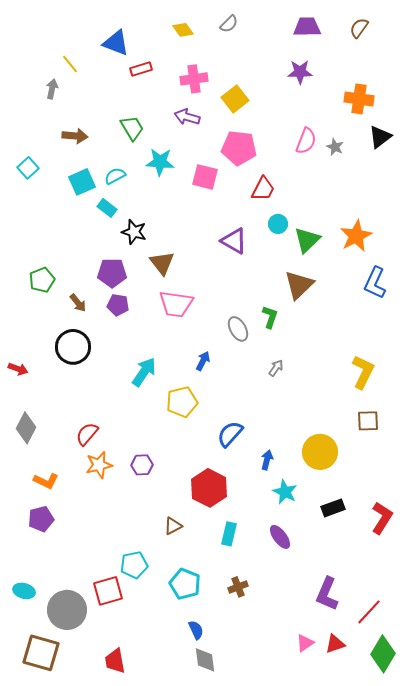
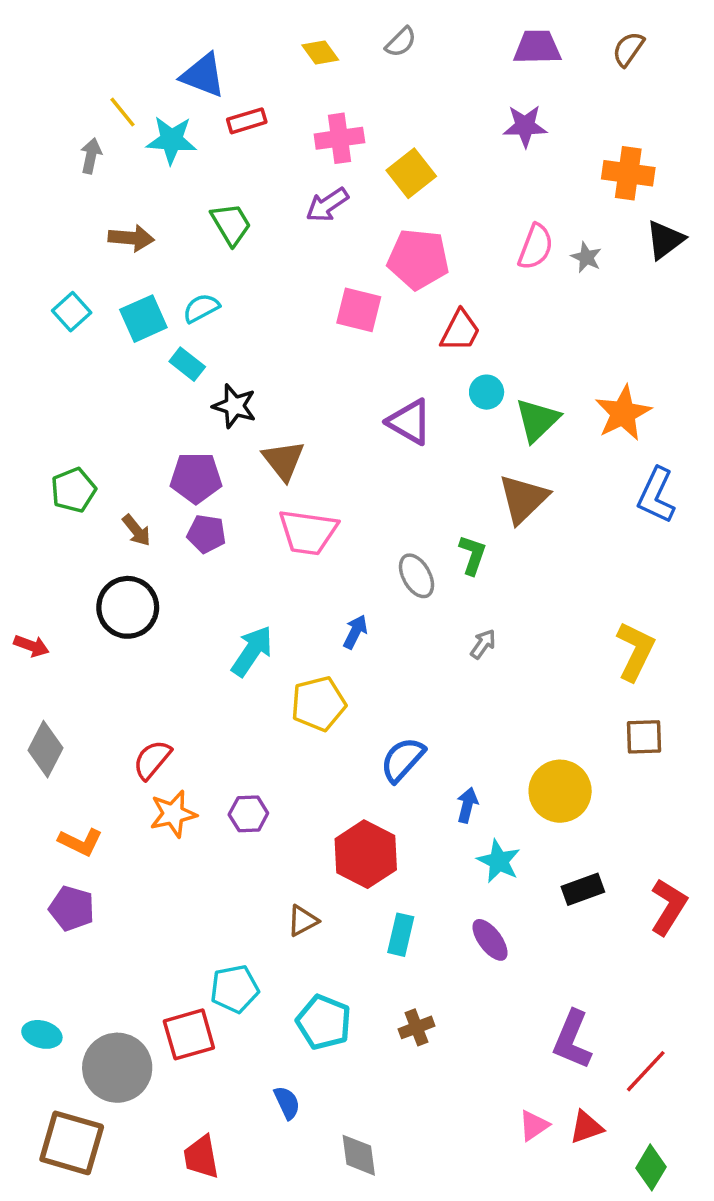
purple arrow: (187, 117) -> (327, 205), turned -50
cyan star: (160, 162) -> (171, 140), moved
cyan square: (28, 168) -> (72, 312), moved
purple pentagon: (41, 519) -> (72, 908), turned 30
blue semicircle: (196, 630) -> (287, 1103), moved
green diamond: (383, 654) -> (651, 1167), moved, size x0.7

